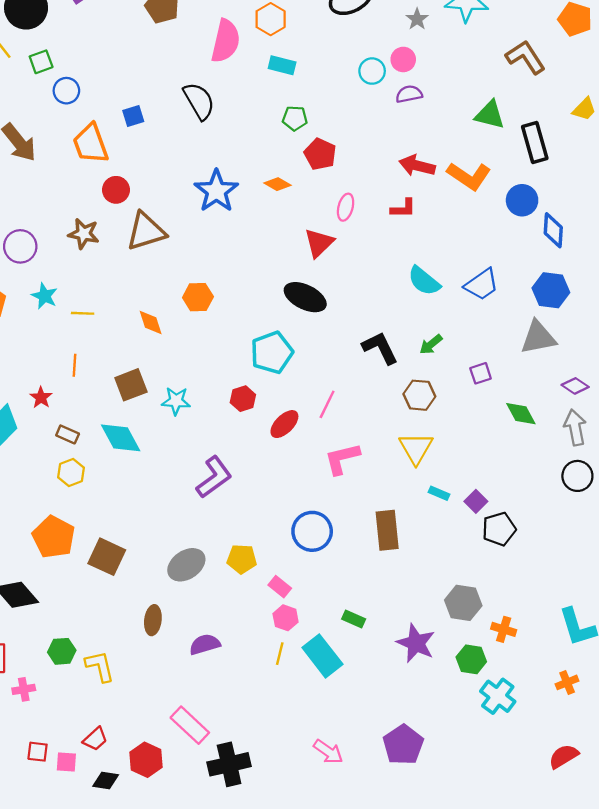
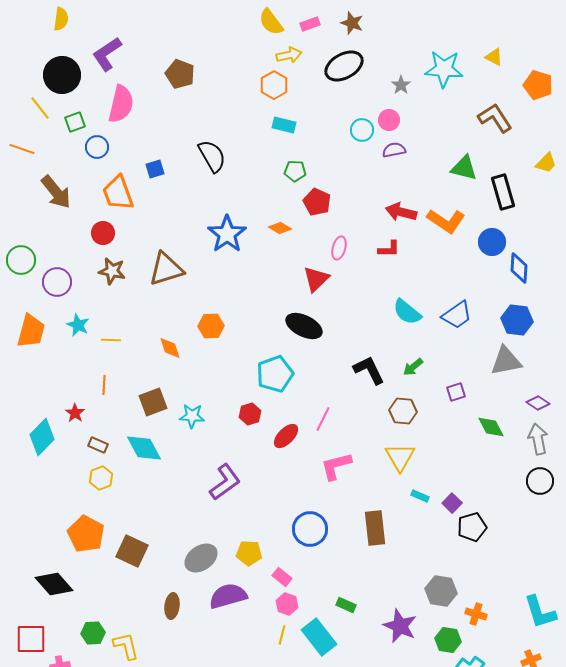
pink semicircle: (226, 41) -> (121, 104), moved
red circle: (116, 190) -> (103, 233), moved
purple semicircle: (205, 644) -> (228, 596), moved, size x1.4

